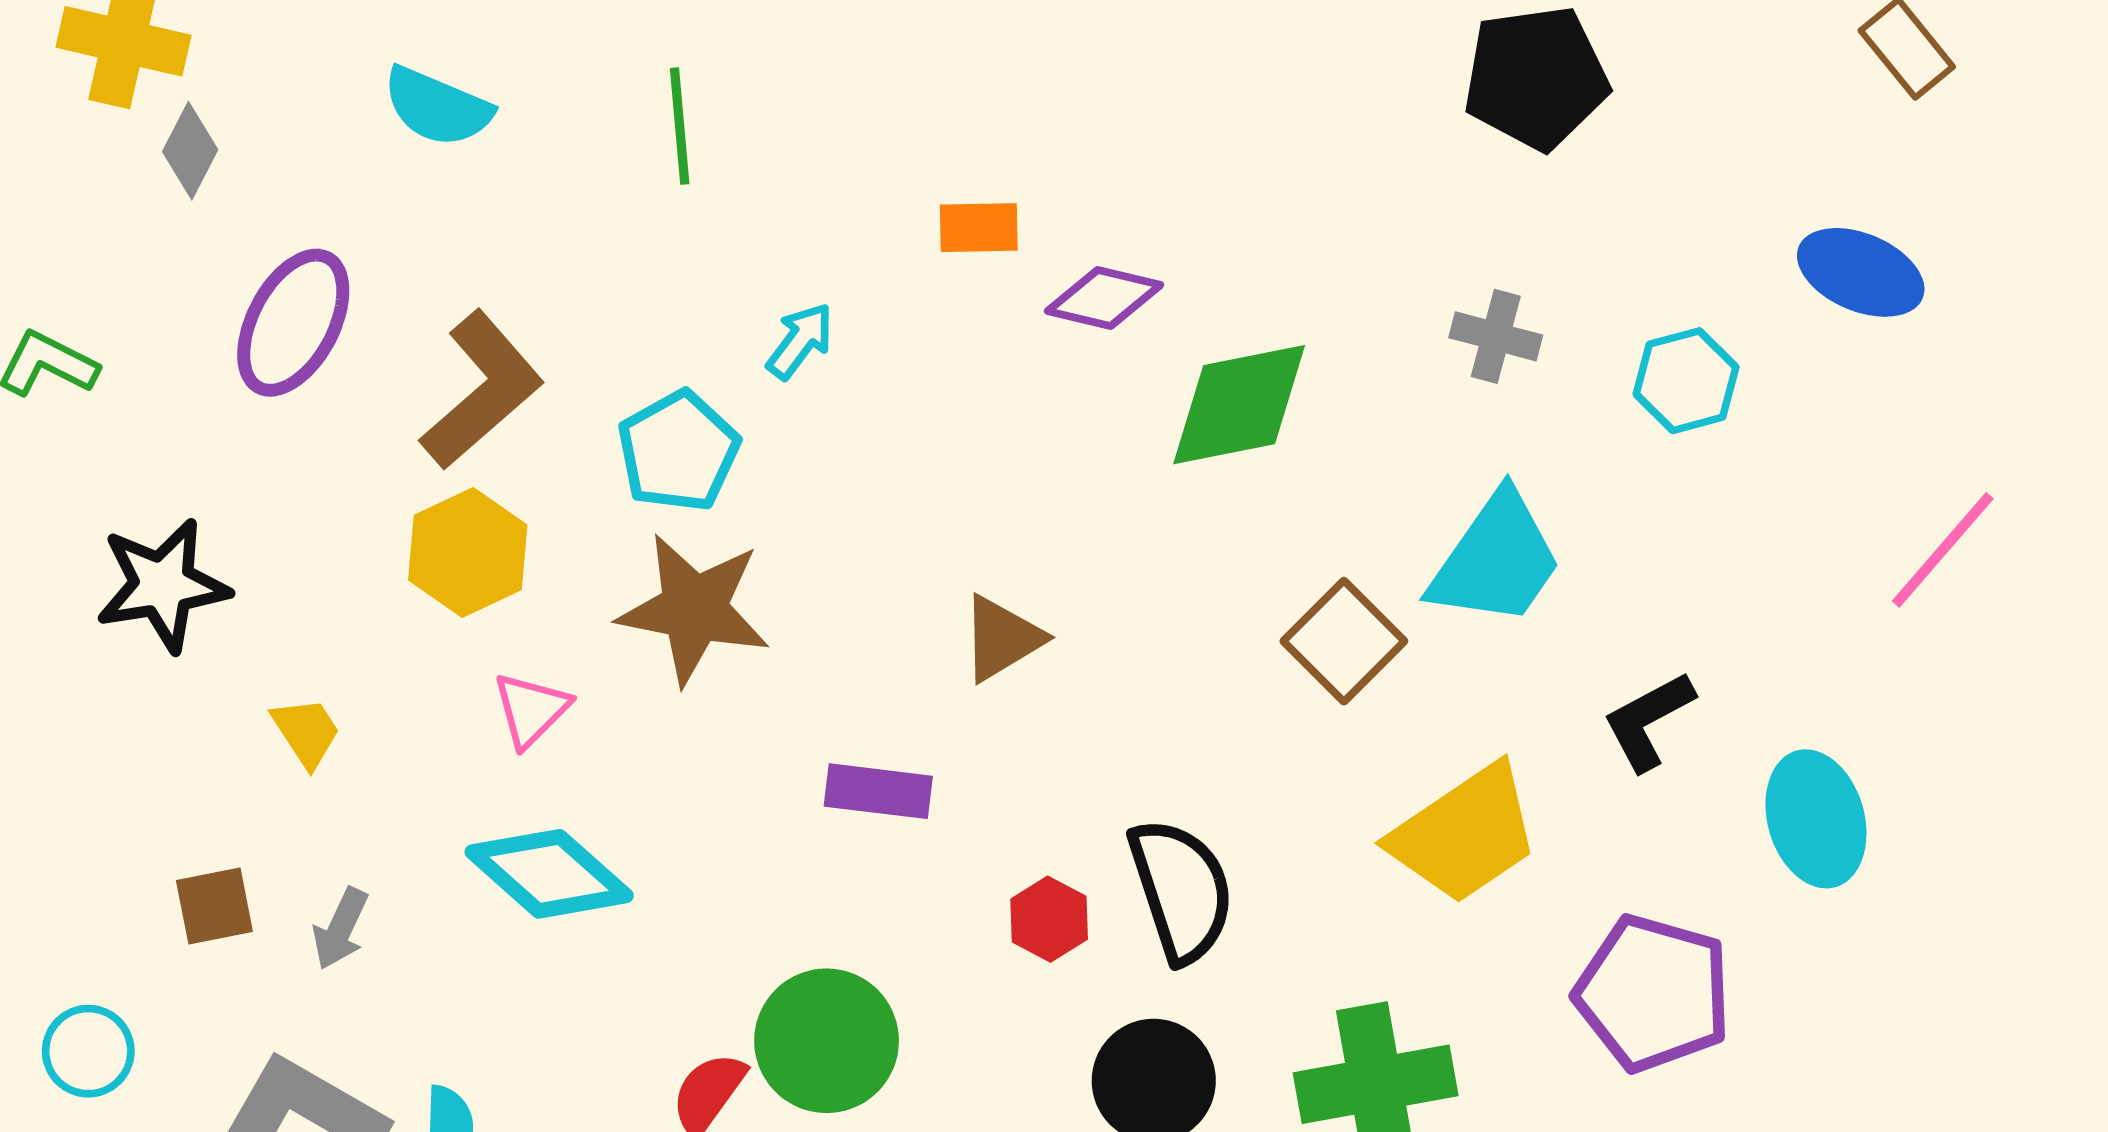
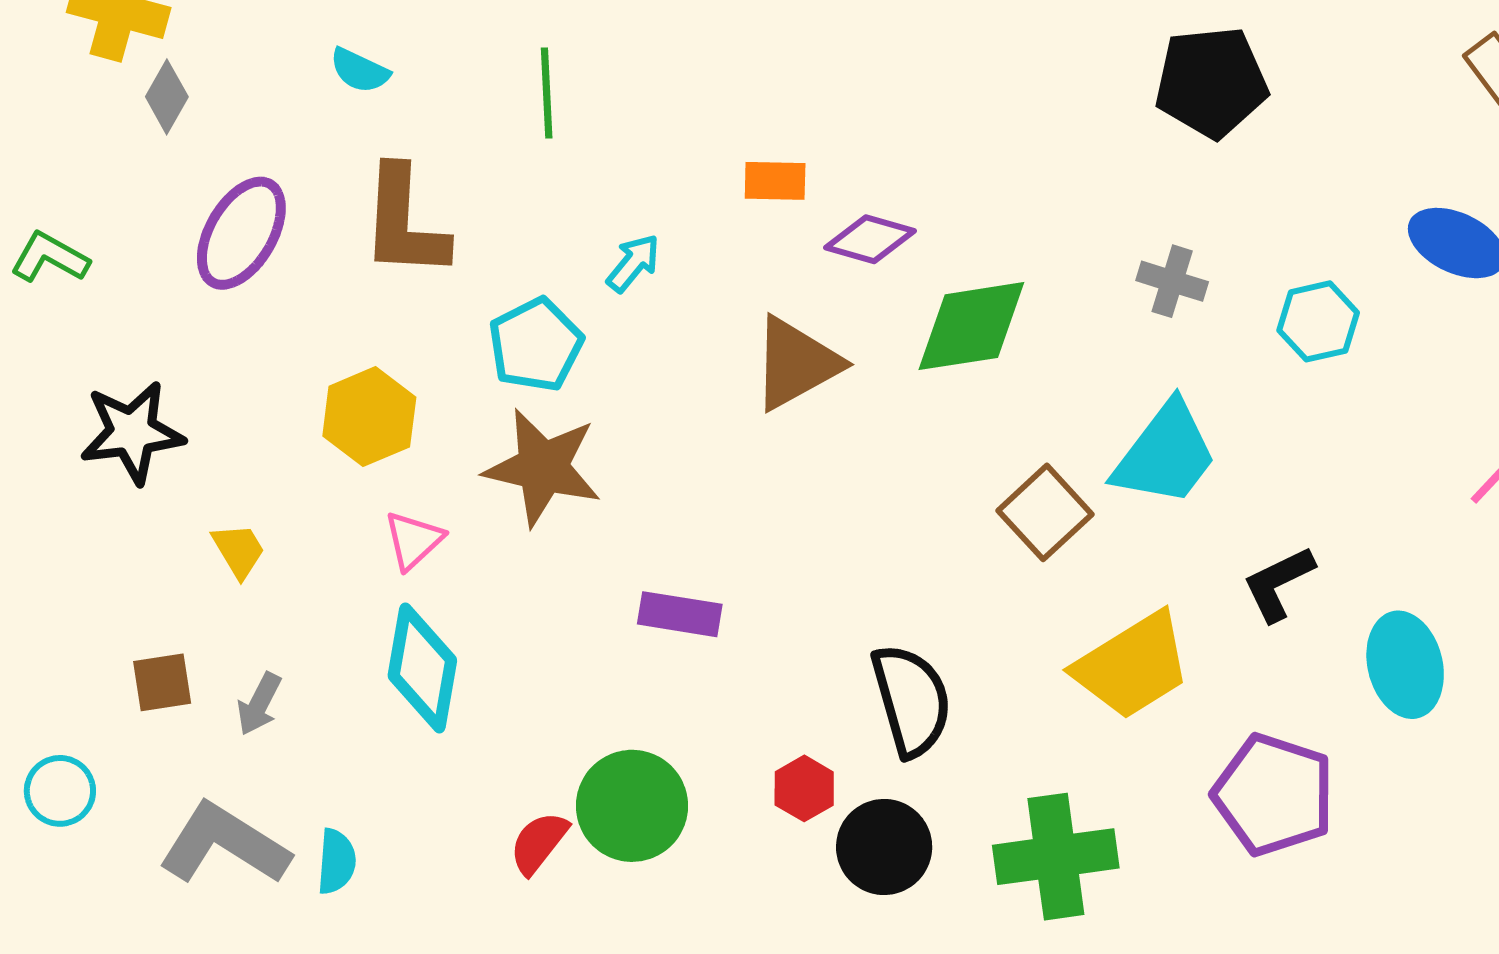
cyan semicircle: (437, 107) -> (360, 71), size x0.7
brown L-shape: (482, 390) -> (404, 222), moved, turned 132
brown triangle: (1002, 638) -> (796, 363), moved, size x1.4
cyan diamond: (549, 874) -> (422, 668), turned 56
red hexagon: (1049, 919) -> (804, 788), moved

